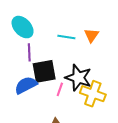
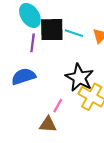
black square: (44, 71) -> (52, 30), moved
pink line: (60, 89) -> (58, 106), moved

